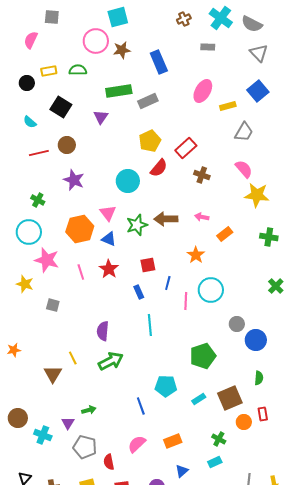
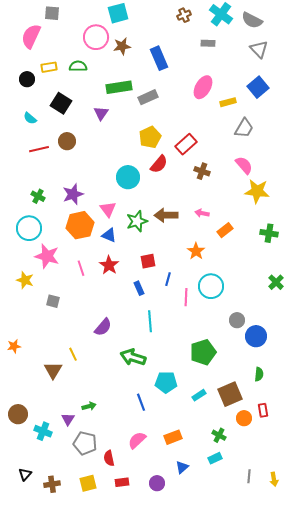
pink semicircle: (31, 40) -> (31, 36), size x1.4
purple star: (74, 180) -> (73, 194), moved, turned 30
purple semicircle: (103, 331) -> (103, 327), turned -144
green arrow: (111, 361) -> (133, 357), moved, turned -135

